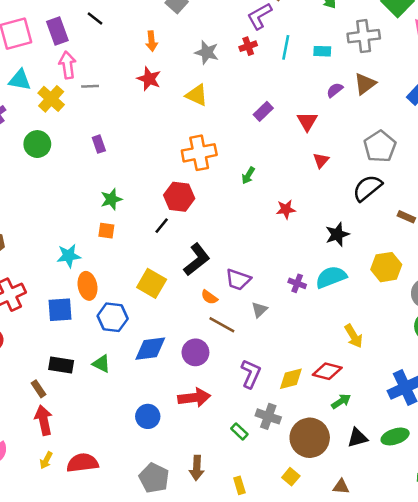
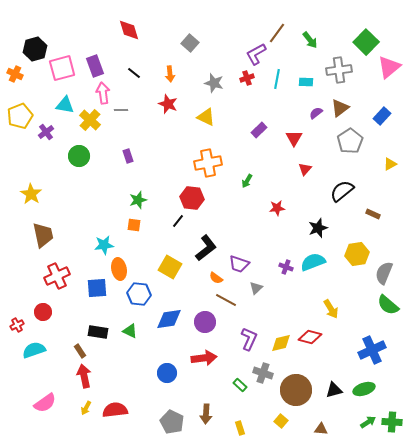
black line: (95, 19) -> (134, 73), moved
gray pentagon: (380, 147) -> (350, 141), moved
green arrow: (341, 401) -> (368, 422), moved

